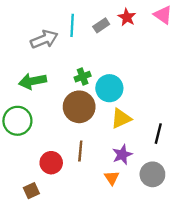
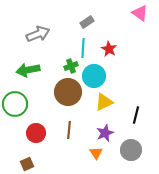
red star: (127, 17) -> (109, 49), moved
cyan line: (72, 25) -> (83, 48), moved
red circle: (51, 163) -> (36, 133), moved

